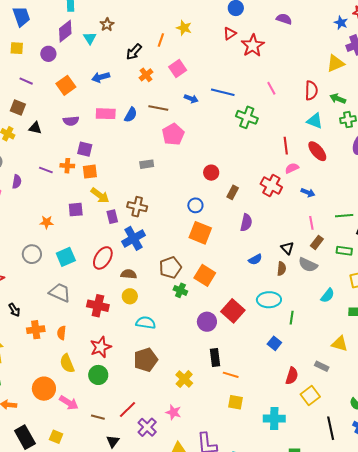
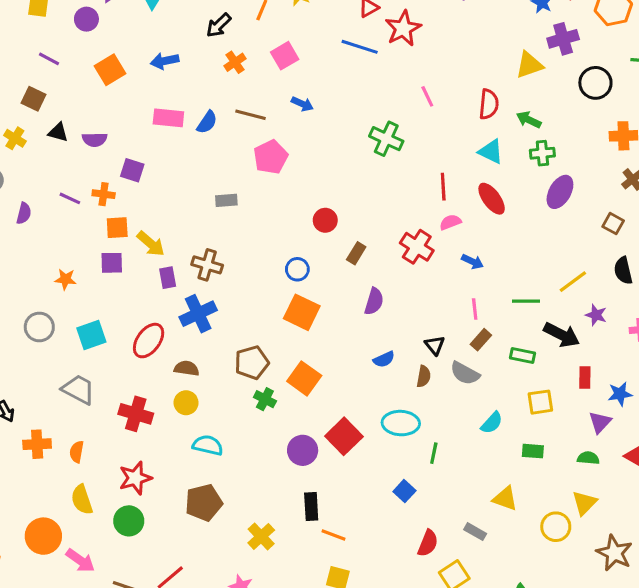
blue line: (223, 92) -> (360, 47), moved
purple semicircle: (71, 121) -> (95, 140), moved
orange square: (90, 172) -> (117, 228), moved

